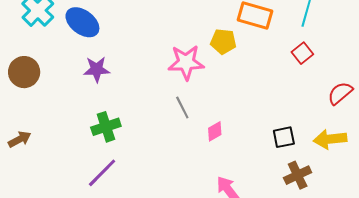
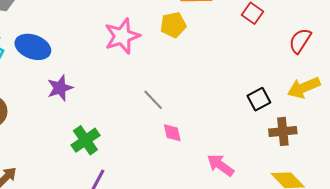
pink star: (186, 62) -> (122, 36), moved
pink diamond: (215, 131) -> (172, 133), moved, turned -55
brown cross: (298, 175) -> (283, 131), turned 36

